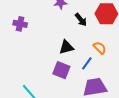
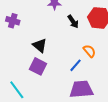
black triangle: (66, 47) -> (40, 45), moved, turned 49
purple square: (61, 70) -> (38, 66), moved

